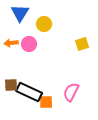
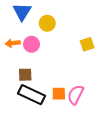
brown square: (11, 85) -> (25, 75), moved
orange square: (46, 102) -> (59, 94), moved

